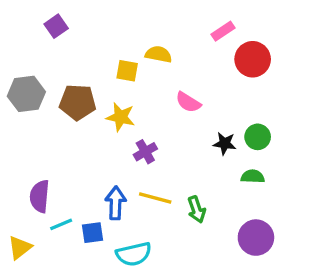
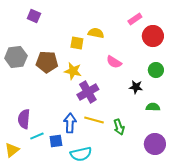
purple square: (56, 26) -> (34, 16), turned -32
green circle: (258, 137) -> (156, 70), moved
purple cross: (145, 152) -> (88, 92), size x1.5

